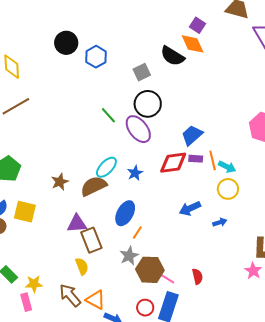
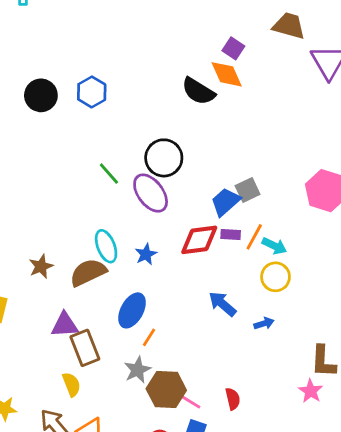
black circle: (66, 43) -> (41, 95), moved
gray square: (142, 72) -> (248, 190), moved
orange line: (213, 160) -> (254, 237), turned 42
cyan ellipse: (106, 167) -> (106, 246), turned -65
blue arrow: (190, 208) -> (222, 304), turned 65

